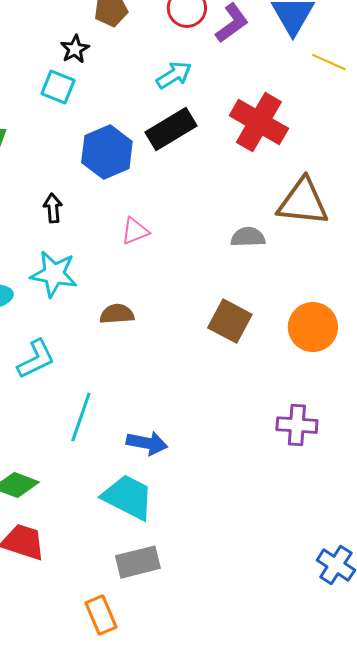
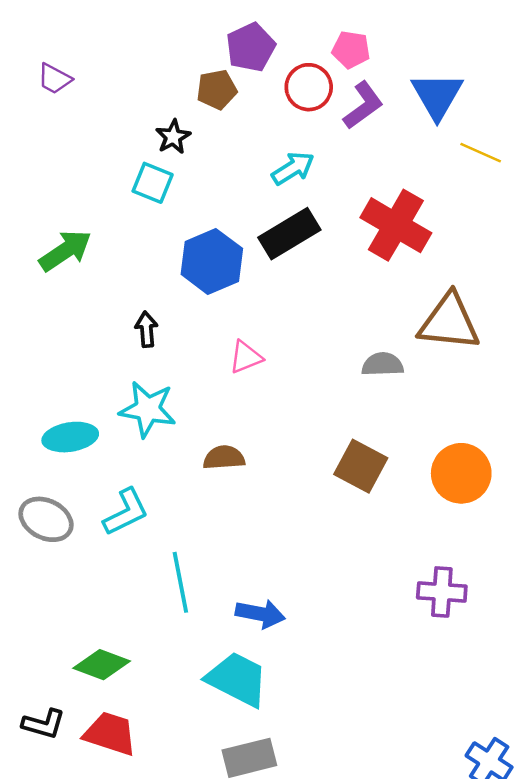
cyan line: (81, 417) -> (180, 582), turned -30

